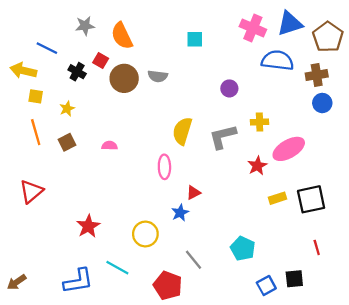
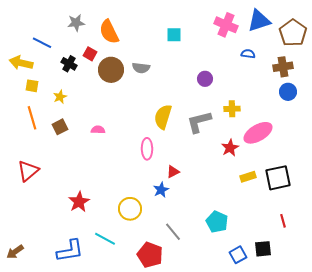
blue semicircle: (278, 60) -> (248, 54), size x0.5

